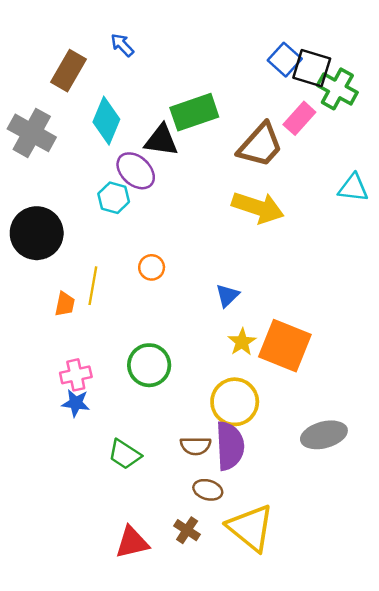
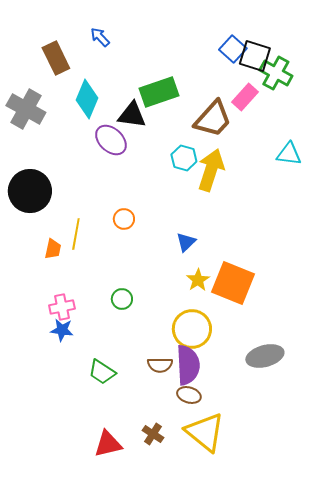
brown rectangle: (68, 71) -> (56, 58), turned -56
cyan hexagon: (114, 198) -> (184, 158), moved
yellow arrow: (258, 207) -> (211, 170), turned -90
green circle: (149, 365) -> (122, 299), size x0.6
brown ellipse: (208, 490) -> (189, 395), moved

